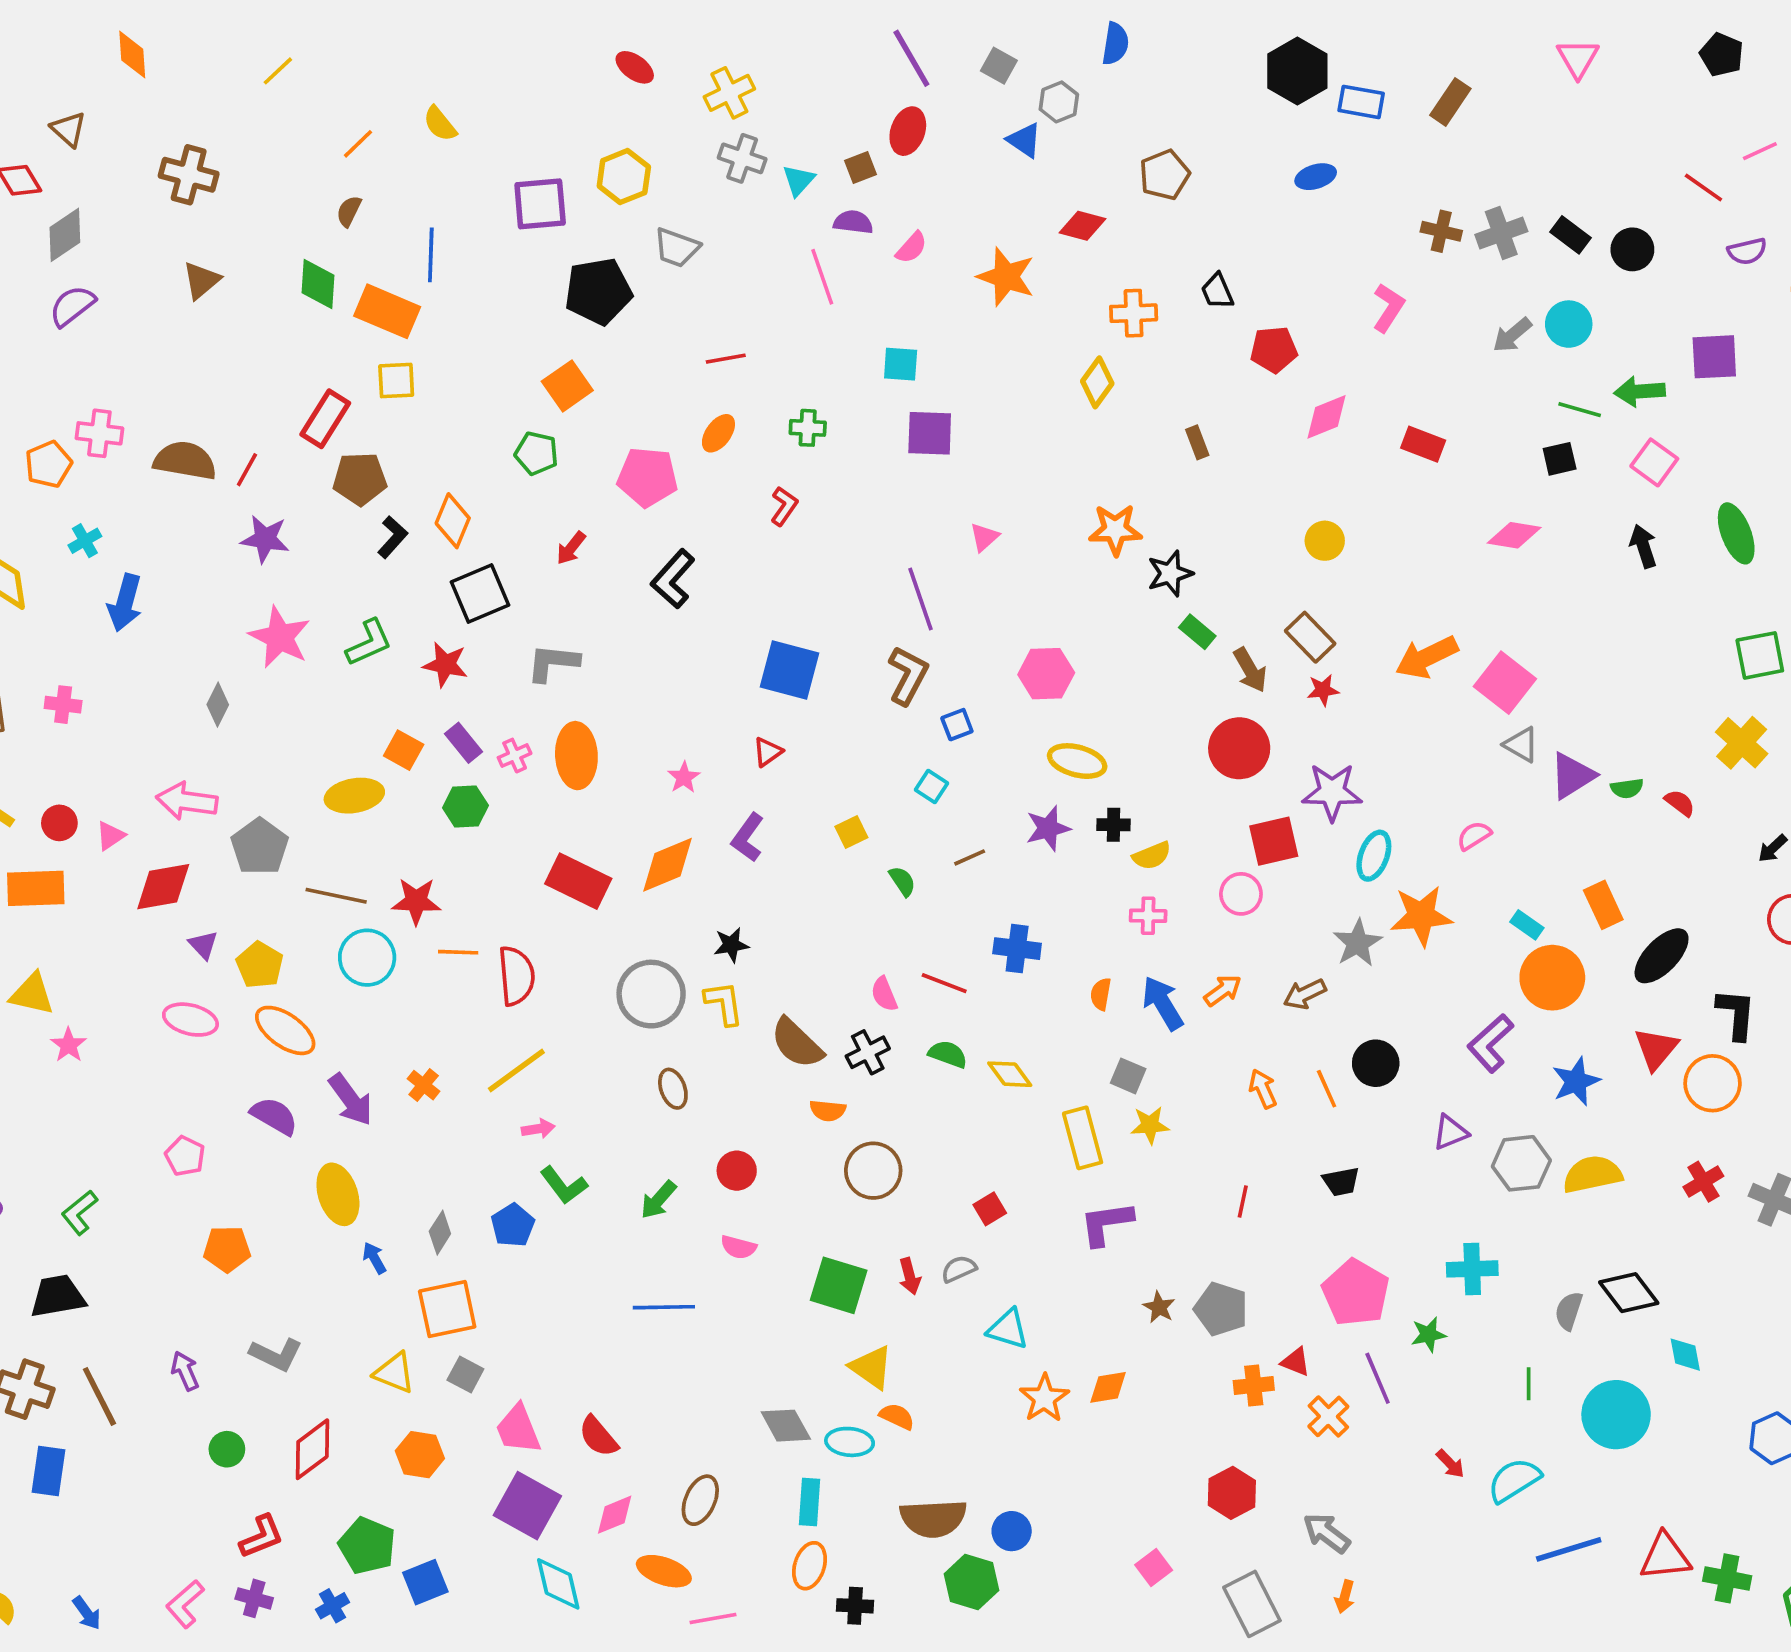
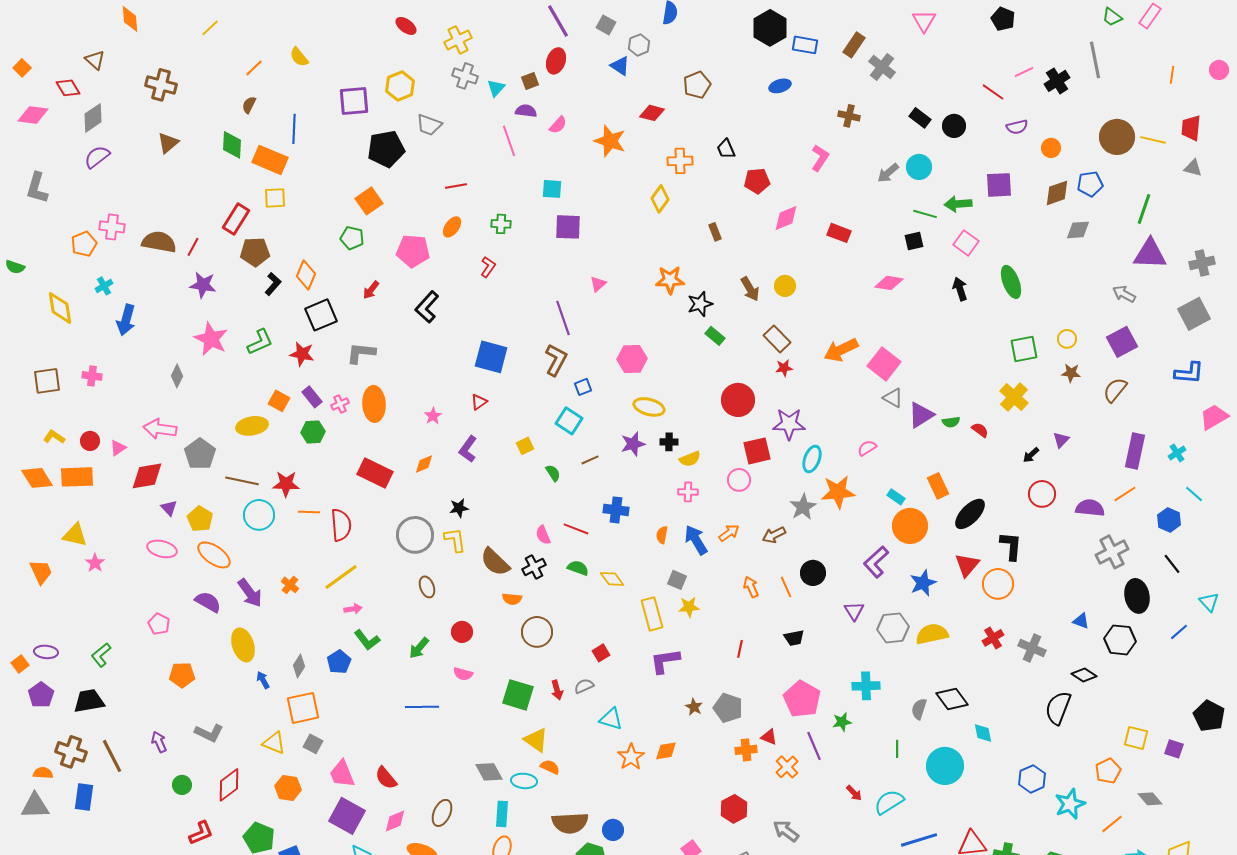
gray cross: (1501, 233) -> (882, 67), moved, turned -32
brown arrow: (1250, 670) -> (750, 289), moved
cyan square: (931, 786) -> (569, 421), size x1.5
orange diamond: (667, 865) -> (424, 464), size x0.6
purple triangle: (1450, 1132) -> (854, 611), turned -40

